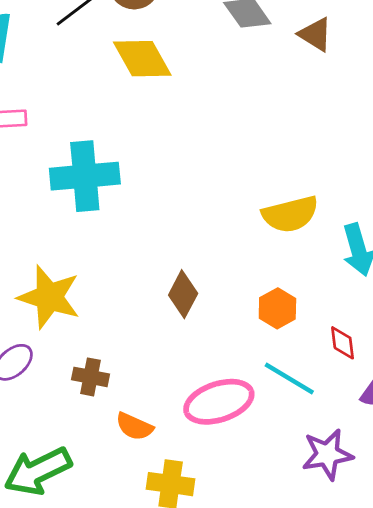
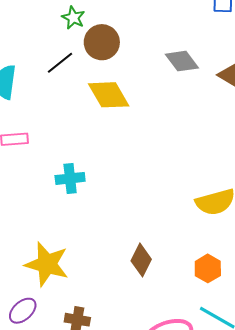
cyan cross: (85, 176) -> (70, 178), size x0.6

